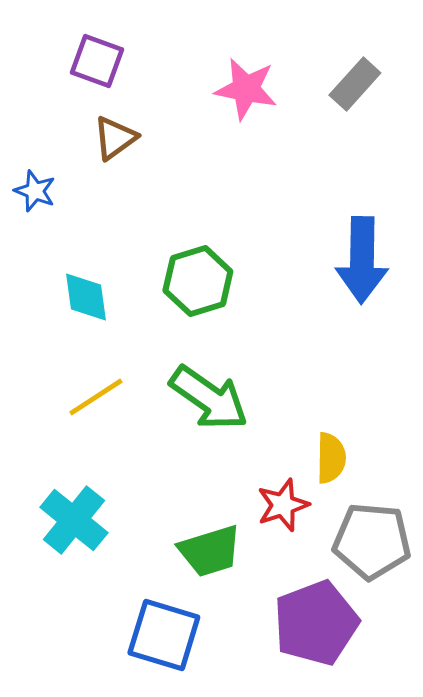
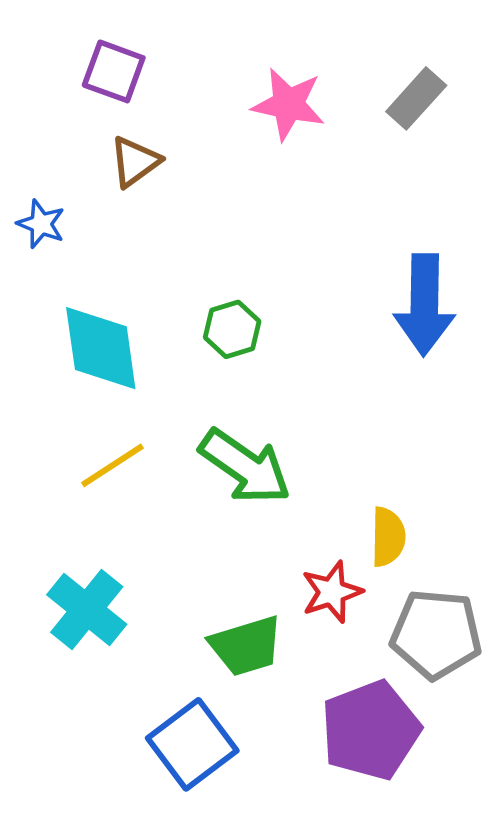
green hexagon: (198, 281) -> (232, 329), size x0.7
cyan diamond: (86, 297) -> (101, 348), size x1.5
blue square: (164, 635) -> (192, 744), turned 36

